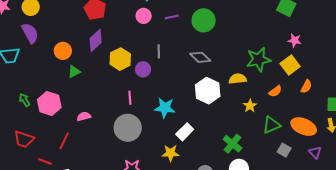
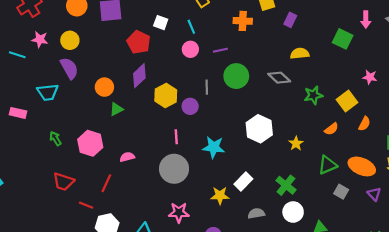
green circle: (204, 20) -> (236, 76), moved
pink star: (295, 40) -> (370, 77), moved
gray diamond: (200, 57) -> (279, 78), moved
green star: (259, 60) -> (313, 95), size x0.7
yellow semicircle: (238, 79) -> (300, 53), moved
green arrow: (25, 100) -> (55, 139), moved
yellow star: (250, 106) -> (296, 143), moved
white rectangle: (185, 132) -> (243, 182), moved

